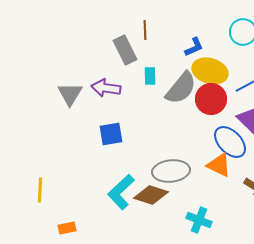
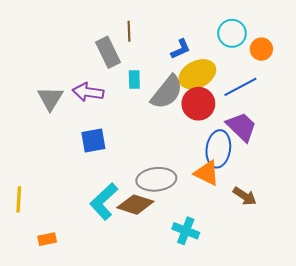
yellow ellipse: (210, 71) -> (197, 74), turned -44
blue ellipse: (230, 142) -> (218, 149), turned 52

